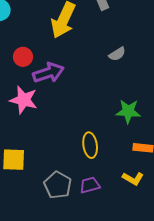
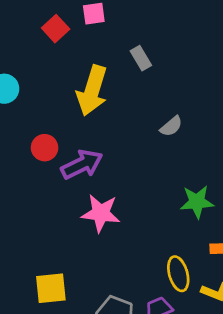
pink star: (24, 100) -> (101, 213), moved
yellow ellipse: (90, 145) -> (178, 274), moved

